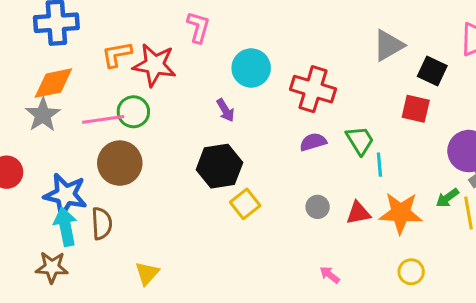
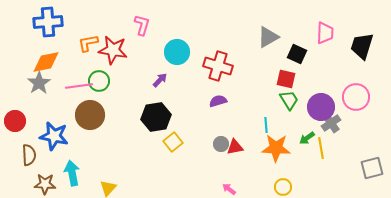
purple arrow: (225, 110) -> (160, 80), turned -105
green trapezoid: (360, 140) -> (289, 100), moved
cyan line: (379, 165) -> (266, 125), moved
red triangle: (358, 213) -> (235, 147), moved
brown semicircle: (102, 223) -> (29, 155), moved
cyan arrow: (65, 226) -> (72, 173), moved

